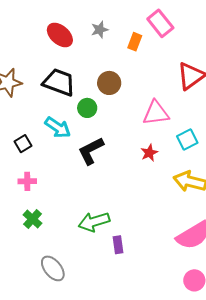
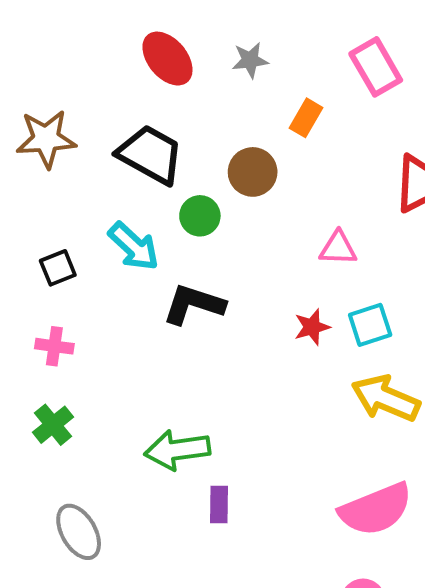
orange rectangle: (135, 42) -> (306, 118), moved
pink triangle: (156, 113) -> (338, 248), size x0.7
cyan square: (187, 140) -> (370, 325), moved
black L-shape: (91, 151) -> (194, 304), turned 36

